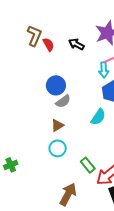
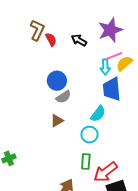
cyan circle: (58, 148) -> (90, 135), moved
green rectangle: (88, 165) -> (86, 161), turned 42

